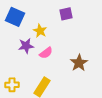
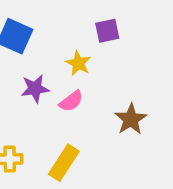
yellow star: (40, 31) -> (78, 63), moved

